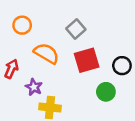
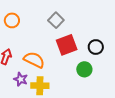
orange semicircle: (46, 53) -> (34, 60), moved
purple star: (34, 87) -> (21, 79), moved

